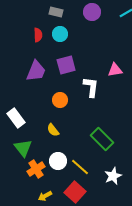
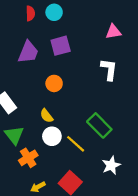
pink triangle: (115, 70) -> (113, 32), moved
white L-shape: (91, 87) -> (109, 69), moved
white circle: (58, 161) -> (52, 136), moved
yellow line: (80, 167) -> (76, 144), moved

